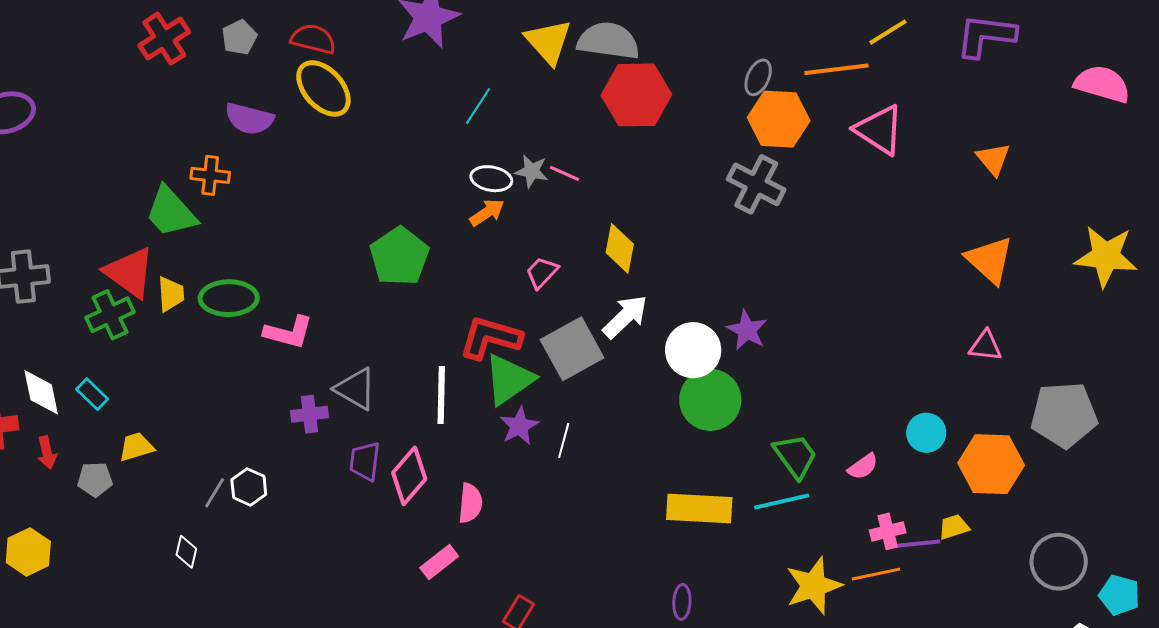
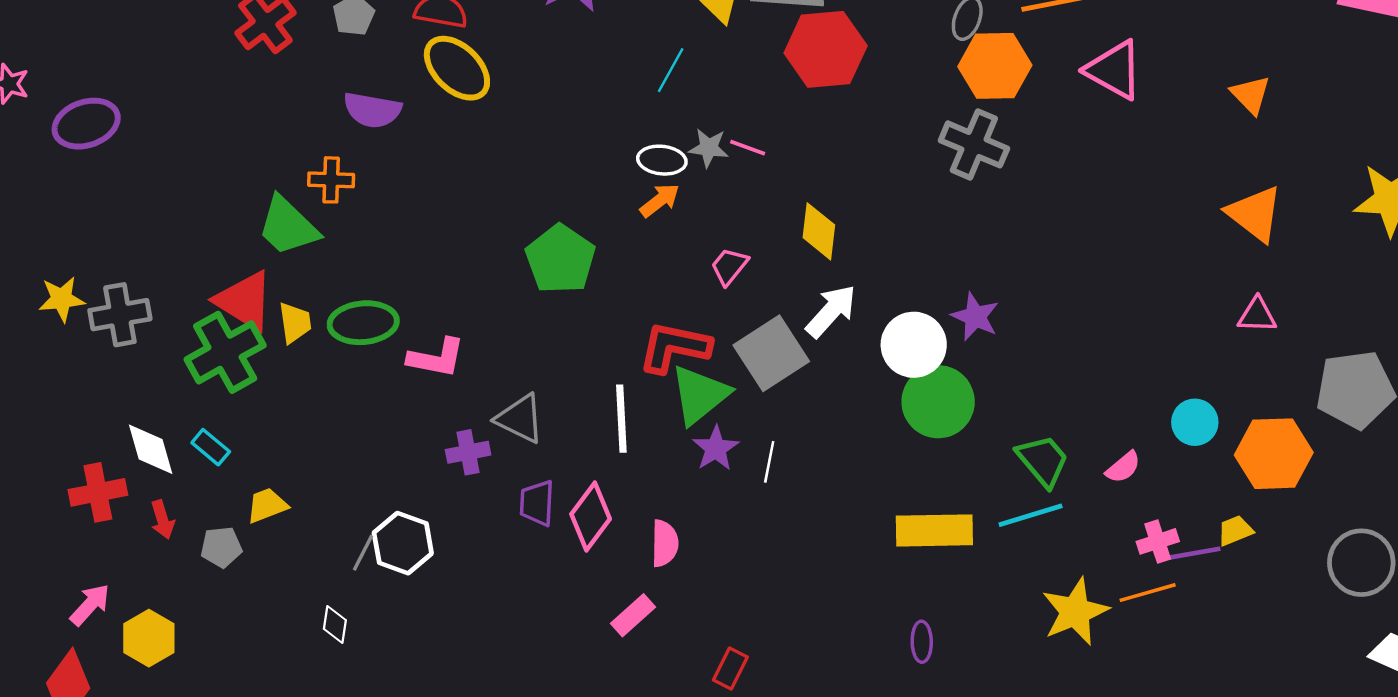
cyan line: (478, 106) -> (671, 70), moved
green cross: (110, 315) -> (225, 352), size x1.4
white hexagon: (249, 487) -> (403, 543), size x1.4

